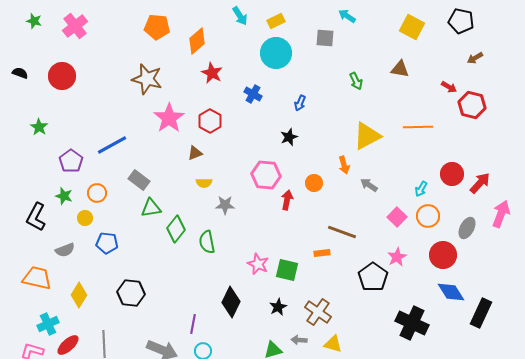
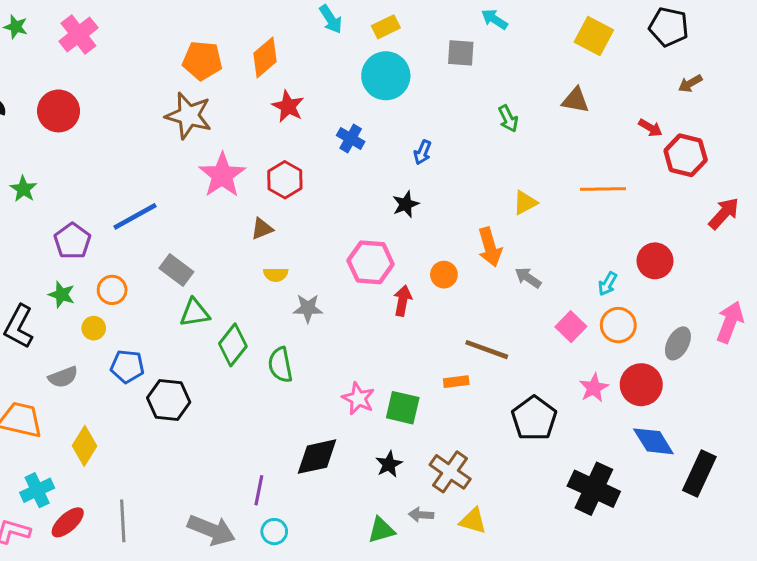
orange pentagon: (157, 27) -> (202, 60), moved
yellow triangle: (367, 136) -> (525, 203), size x0.6
orange arrow: (344, 165) -> (490, 247), size x1.4
red arrow: (480, 183) -> (724, 213), moved
pink star: (397, 257) -> (594, 388), moved
black hexagon: (131, 293) -> (169, 400), moved
black diamond: (231, 302) -> (317, 457), turned 52

